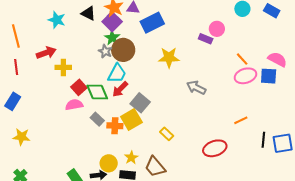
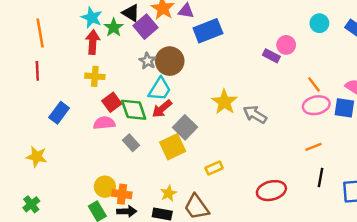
purple square: (112, 22) -> (145, 27), moved
green star: (112, 38) -> (114, 28), moved
red arrow: (46, 53) -> (93, 42), moved, turned -72
yellow star: (169, 58) -> (224, 102), moved, turned 30
blue rectangle: (13, 101) -> (59, 113), moved
orange line: (241, 120) -> (313, 147), moved
orange cross: (115, 126) -> (122, 194), moved
yellow rectangle: (167, 134) -> (214, 168), turned -72
black line: (263, 140) -> (321, 177), moved
yellow circle: (109, 163) -> (105, 187), moved

